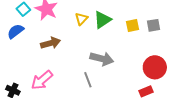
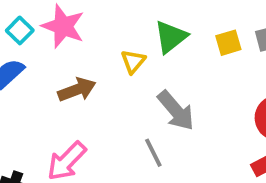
yellow triangle: (81, 19) -> (133, 61), moved
gray arrow: (102, 59) -> (176, 111), turned 40

